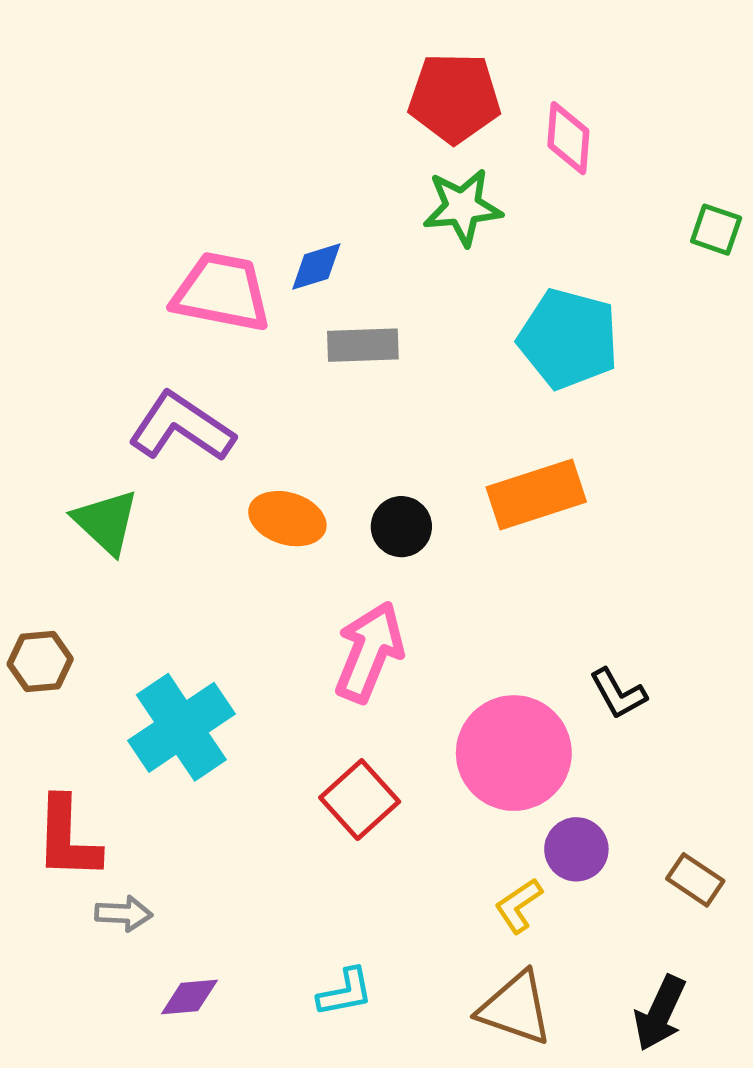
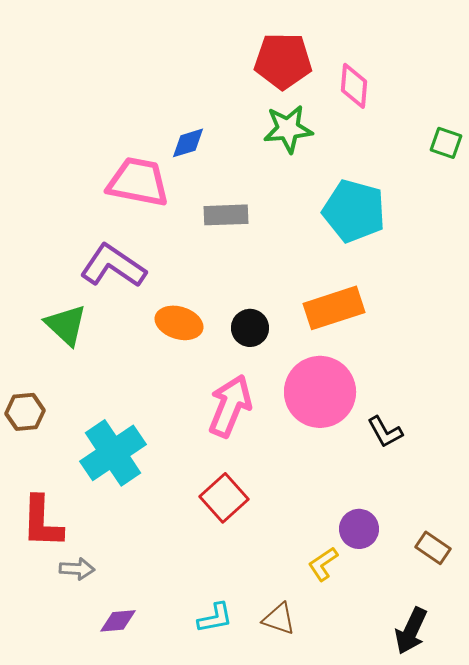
blue diamond: (316, 267) -> (188, 143), moved
pink circle: (514, 753) -> (320, 392), moved
brown triangle: (515, 1008) -> (279, 619), moved, size x0.7

